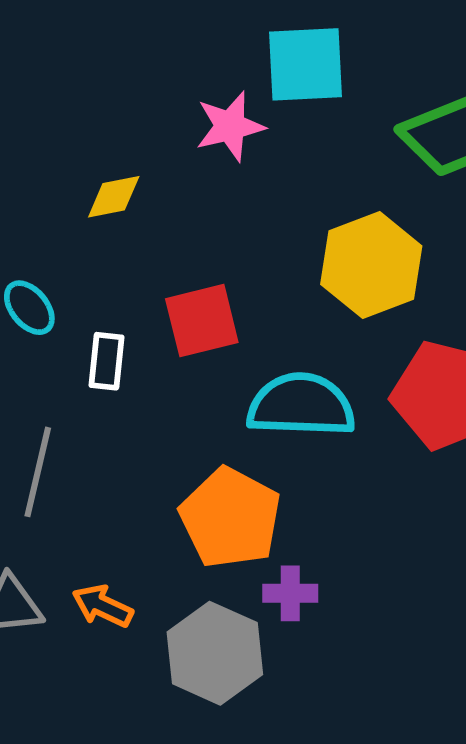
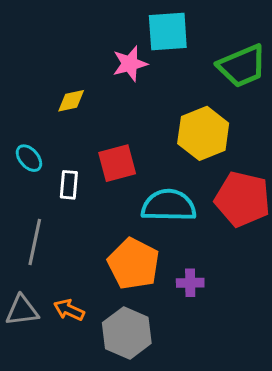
purple cross: (290, 593) -> (190, 283), moved

